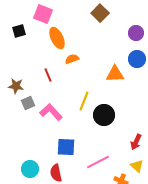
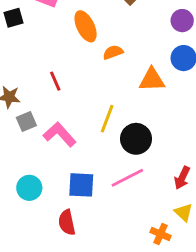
orange ellipse: (57, 38) -> (86, 26), moved
orange semicircle: (72, 59) -> (113, 52), moved
pink line: (98, 162) -> (127, 178), moved
cyan circle: (30, 169) -> (29, 188), moved

